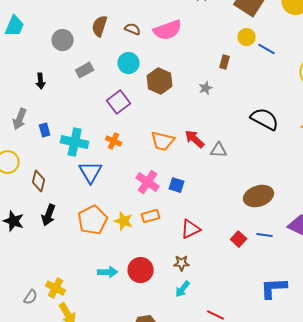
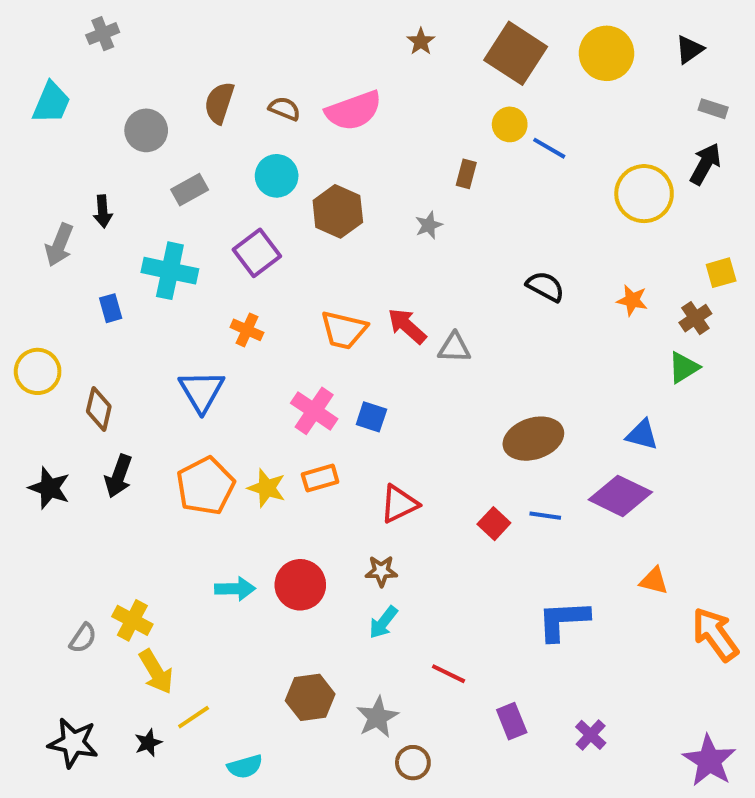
gray arrow: (20, 119) -> (59, 245), moved
black semicircle: (265, 119) -> (545, 286), size x0.7
cyan cross: (75, 142) -> (170, 271), moved

